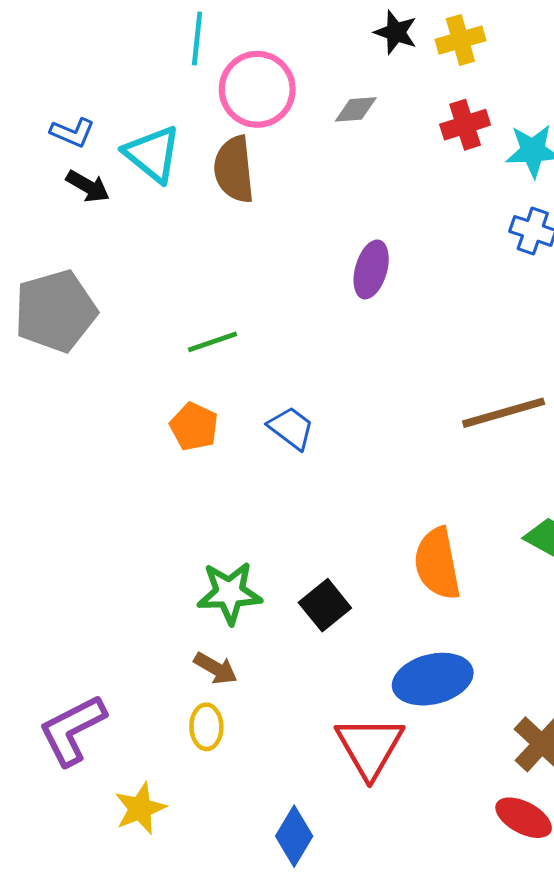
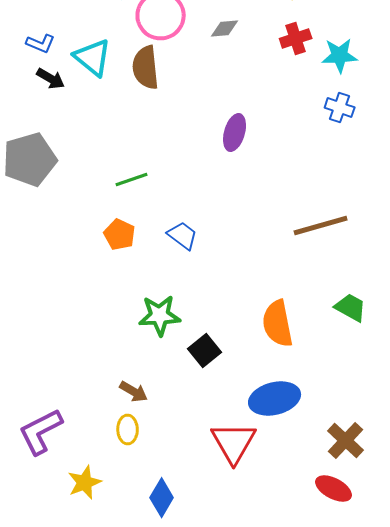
green star: (229, 593) -> (160, 316), moved
blue diamond: (294, 836) -> (162, 498), moved

